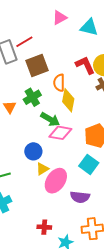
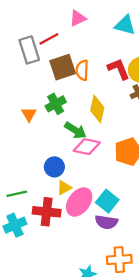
pink triangle: (60, 18) -> (78, 18), moved
orange semicircle: (59, 83) -> (82, 70), moved
cyan square: (89, 164) -> (107, 201), moved
red cross: (44, 227) -> (47, 212), moved, size x1.6

